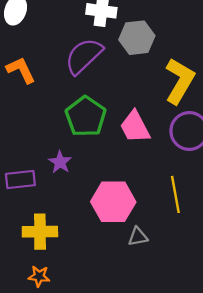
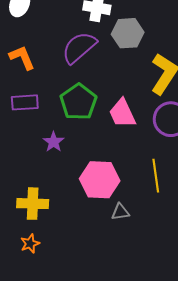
purple rectangle: (20, 180) -> (25, 102), moved
orange star: (39, 276) -> (30, 244), turned -30

